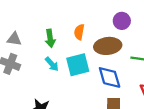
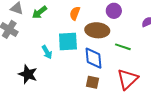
green arrow: (50, 38) -> (39, 12), moved, turned 49
cyan arrow: (52, 64) -> (47, 52), moved

